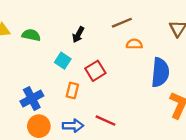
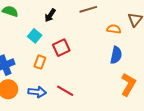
orange semicircle: (134, 44) -> (114, 29), moved
blue semicircle: (160, 72) -> (116, 55), size x0.7

